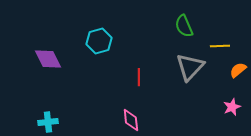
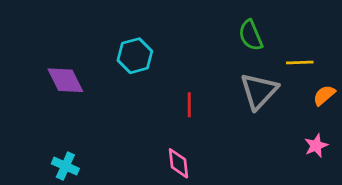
cyan cross: (48, 122) -> (65, 166), turned 30

